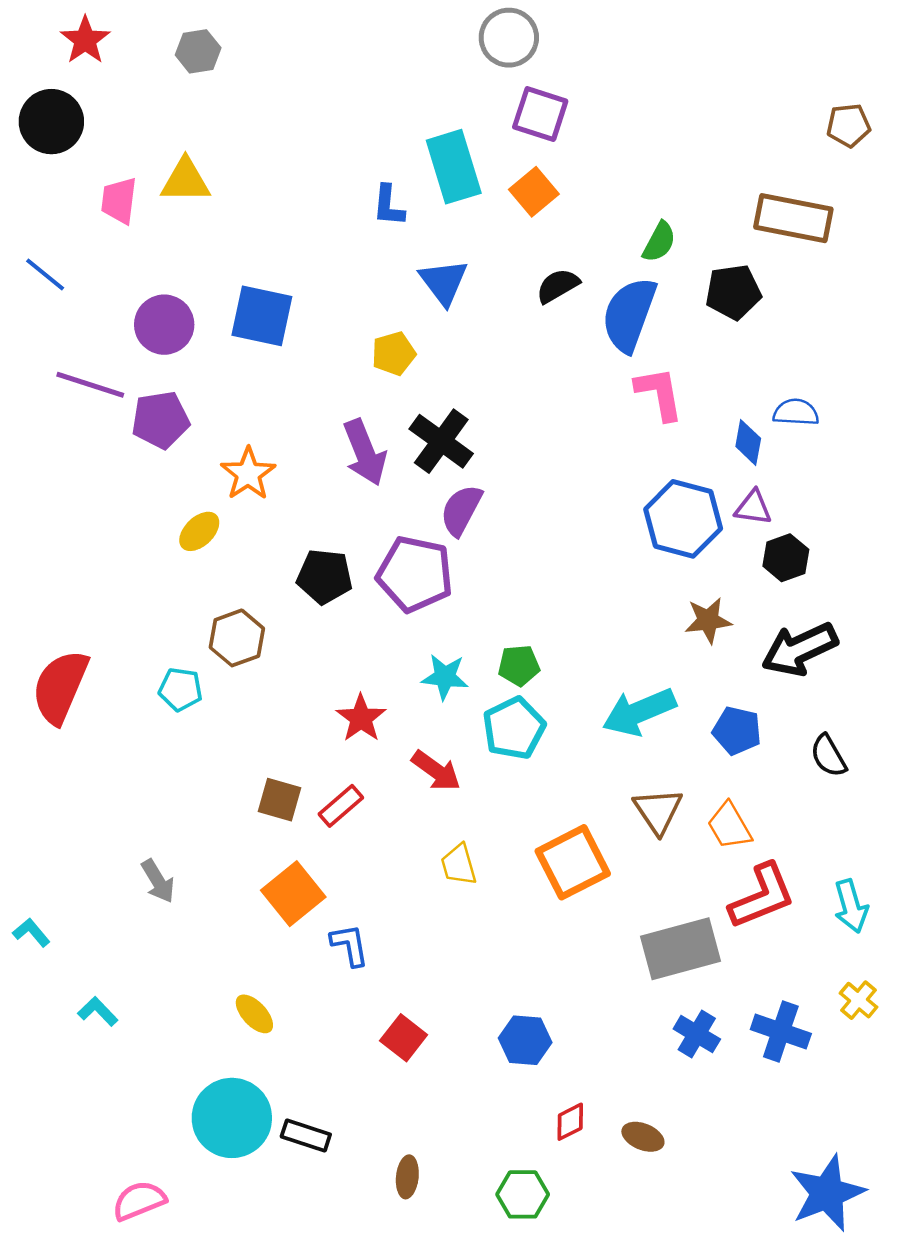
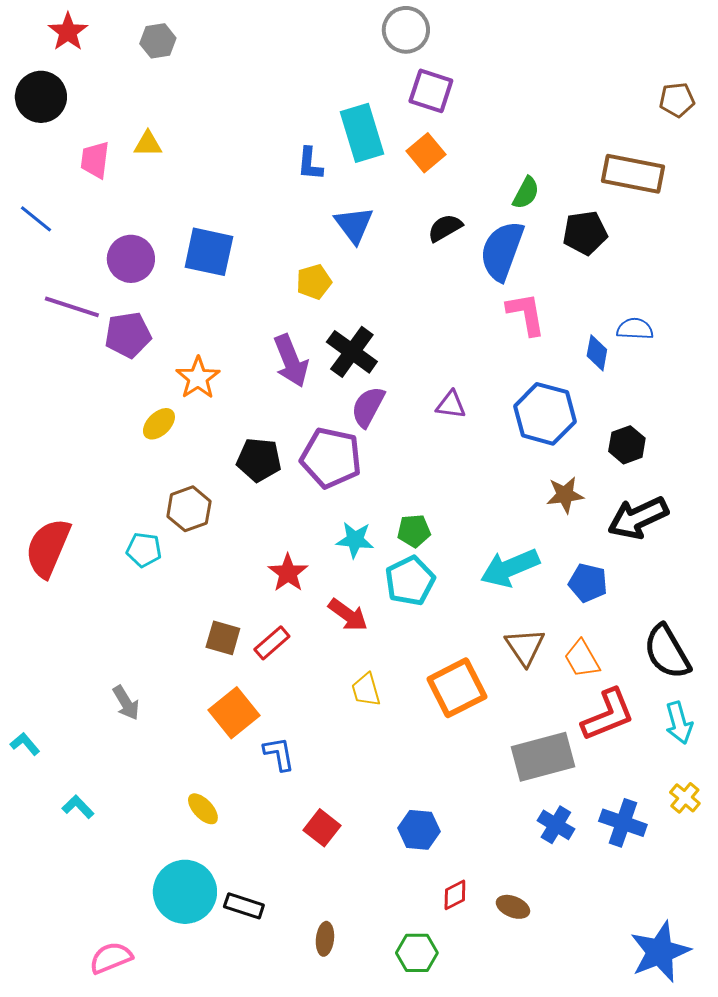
yellow triangle: (185, 180) -> (148, 144), size x0.7
purple triangle: (753, 508) -> (451, 405), moved
black semicircle: (828, 756) -> (667, 652), moved, size x1.6

